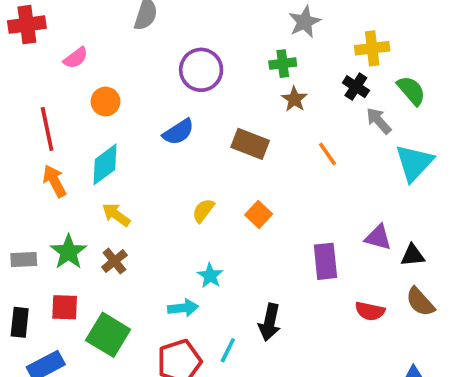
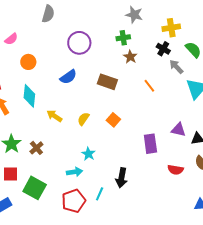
gray star: (305, 22) -> (134, 15), turned -30
cyan diamond: (105, 164) -> (29, 96), turned -45
yellow arrow: (116, 215) -> (54, 116), moved

